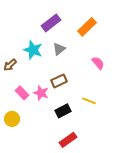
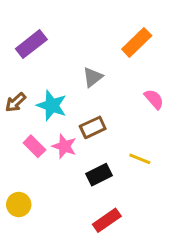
purple rectangle: (51, 23) -> (31, 44), moved
cyan star: (33, 50) -> (52, 105), moved
yellow circle: (12, 119) -> (19, 205), moved

